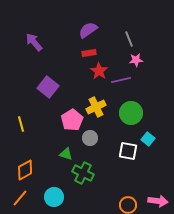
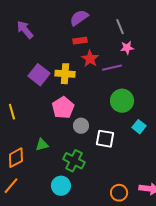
yellow cross: (96, 107) -> (65, 74), moved, turned 30
white square: (128, 151) -> (105, 139), moved
green triangle: (66, 154) -> (42, 145), moved, turned -32
cyan circle: (54, 197) -> (61, 186), moved

